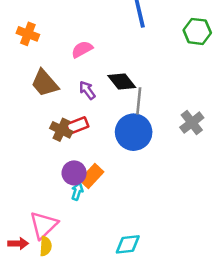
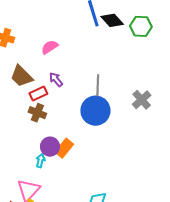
black diamond: (122, 82) -> (112, 20), moved
red rectangle: (77, 125) -> (38, 94), moved
cyan arrow: (77, 191) -> (40, 161), moved

